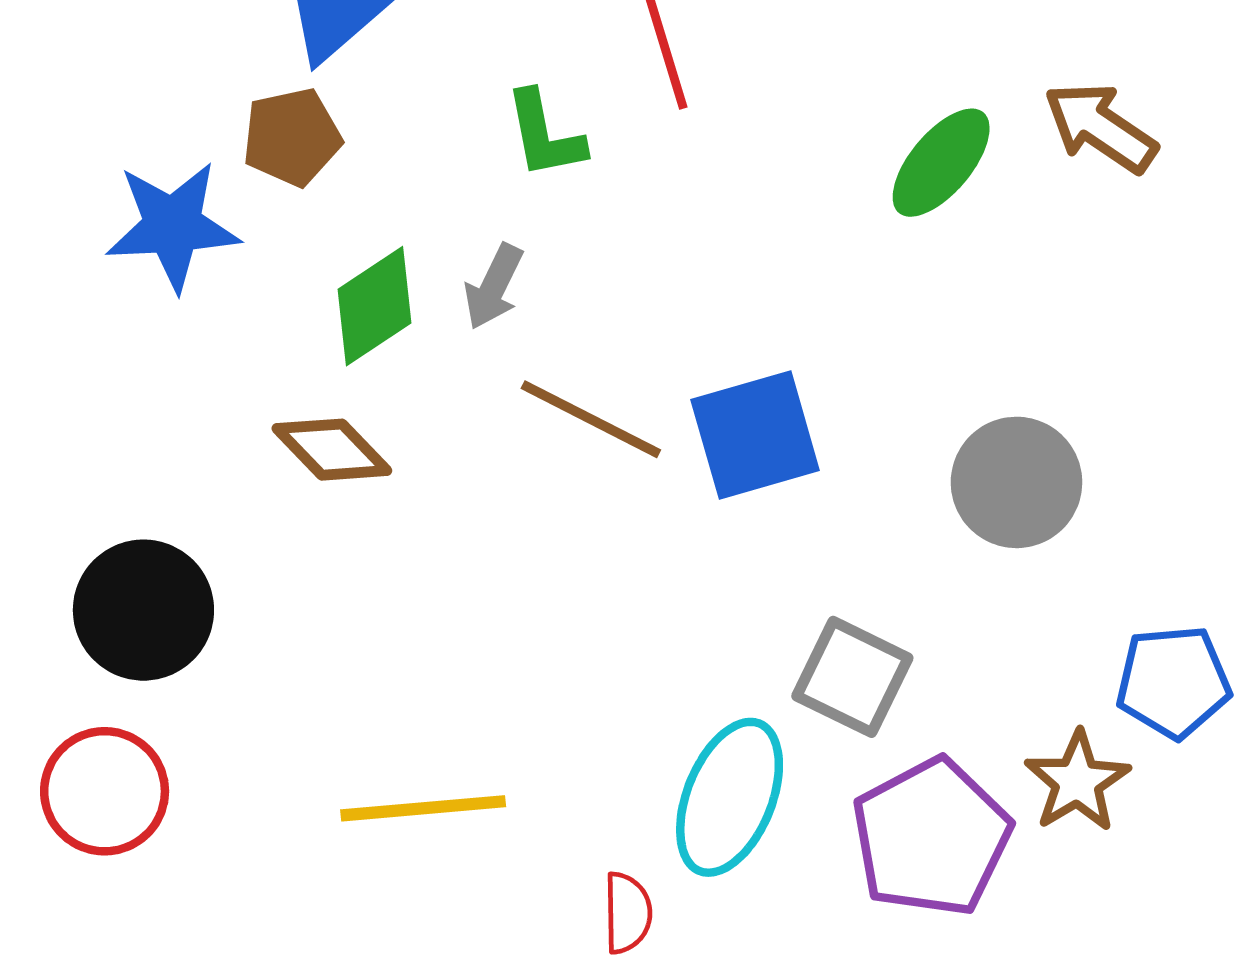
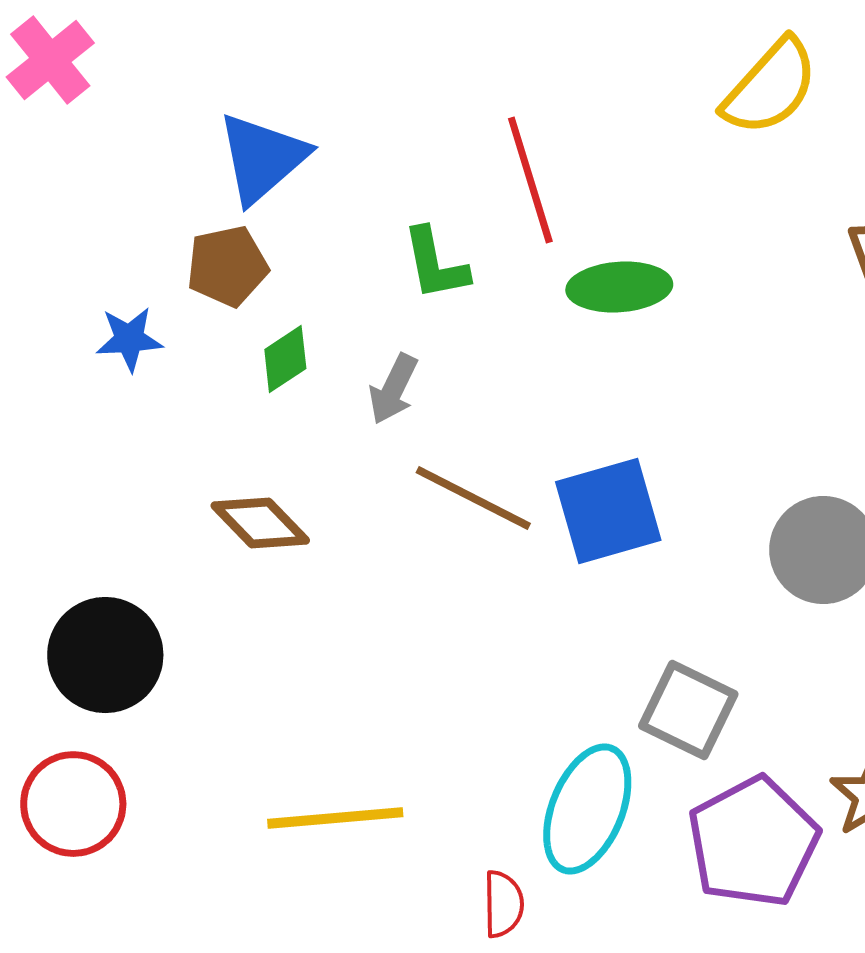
green ellipse: (941, 163) -> (619, 287), moved, turned 46
blue star: (173, 226) -> (129, 339), size x0.6
green diamond: (374, 306) -> (285, 359), moved, size x0.7

